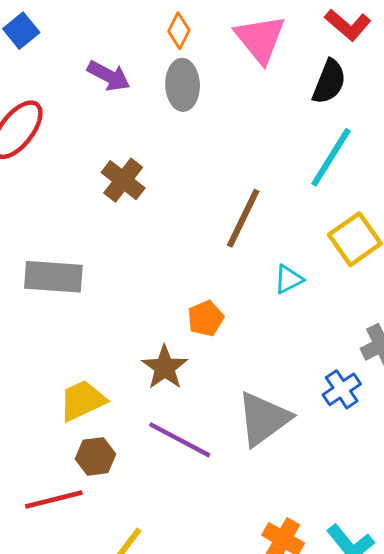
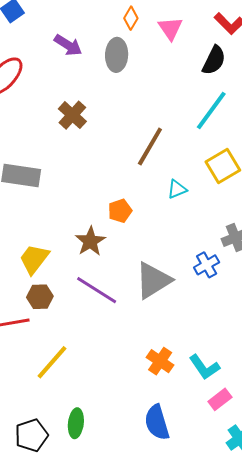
orange diamond: (179, 31) -> (131, 18), moved
pink triangle: (260, 39) -> (170, 28), size x0.7
yellow trapezoid: (82, 400) -> (34, 259), turned -32

